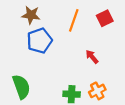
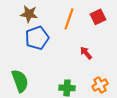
orange cross: (97, 91) -> (100, 85), moved

